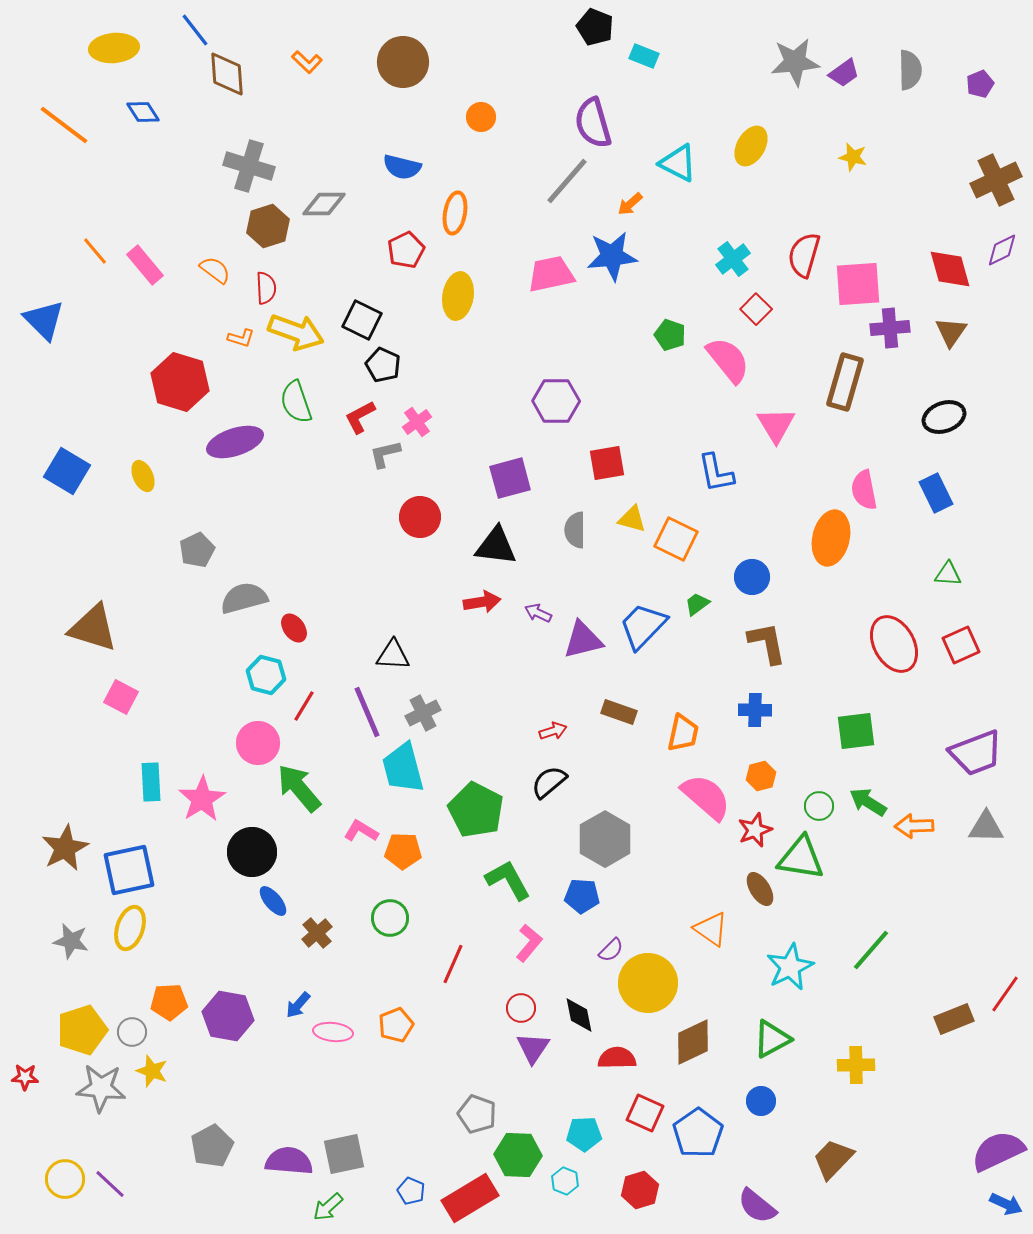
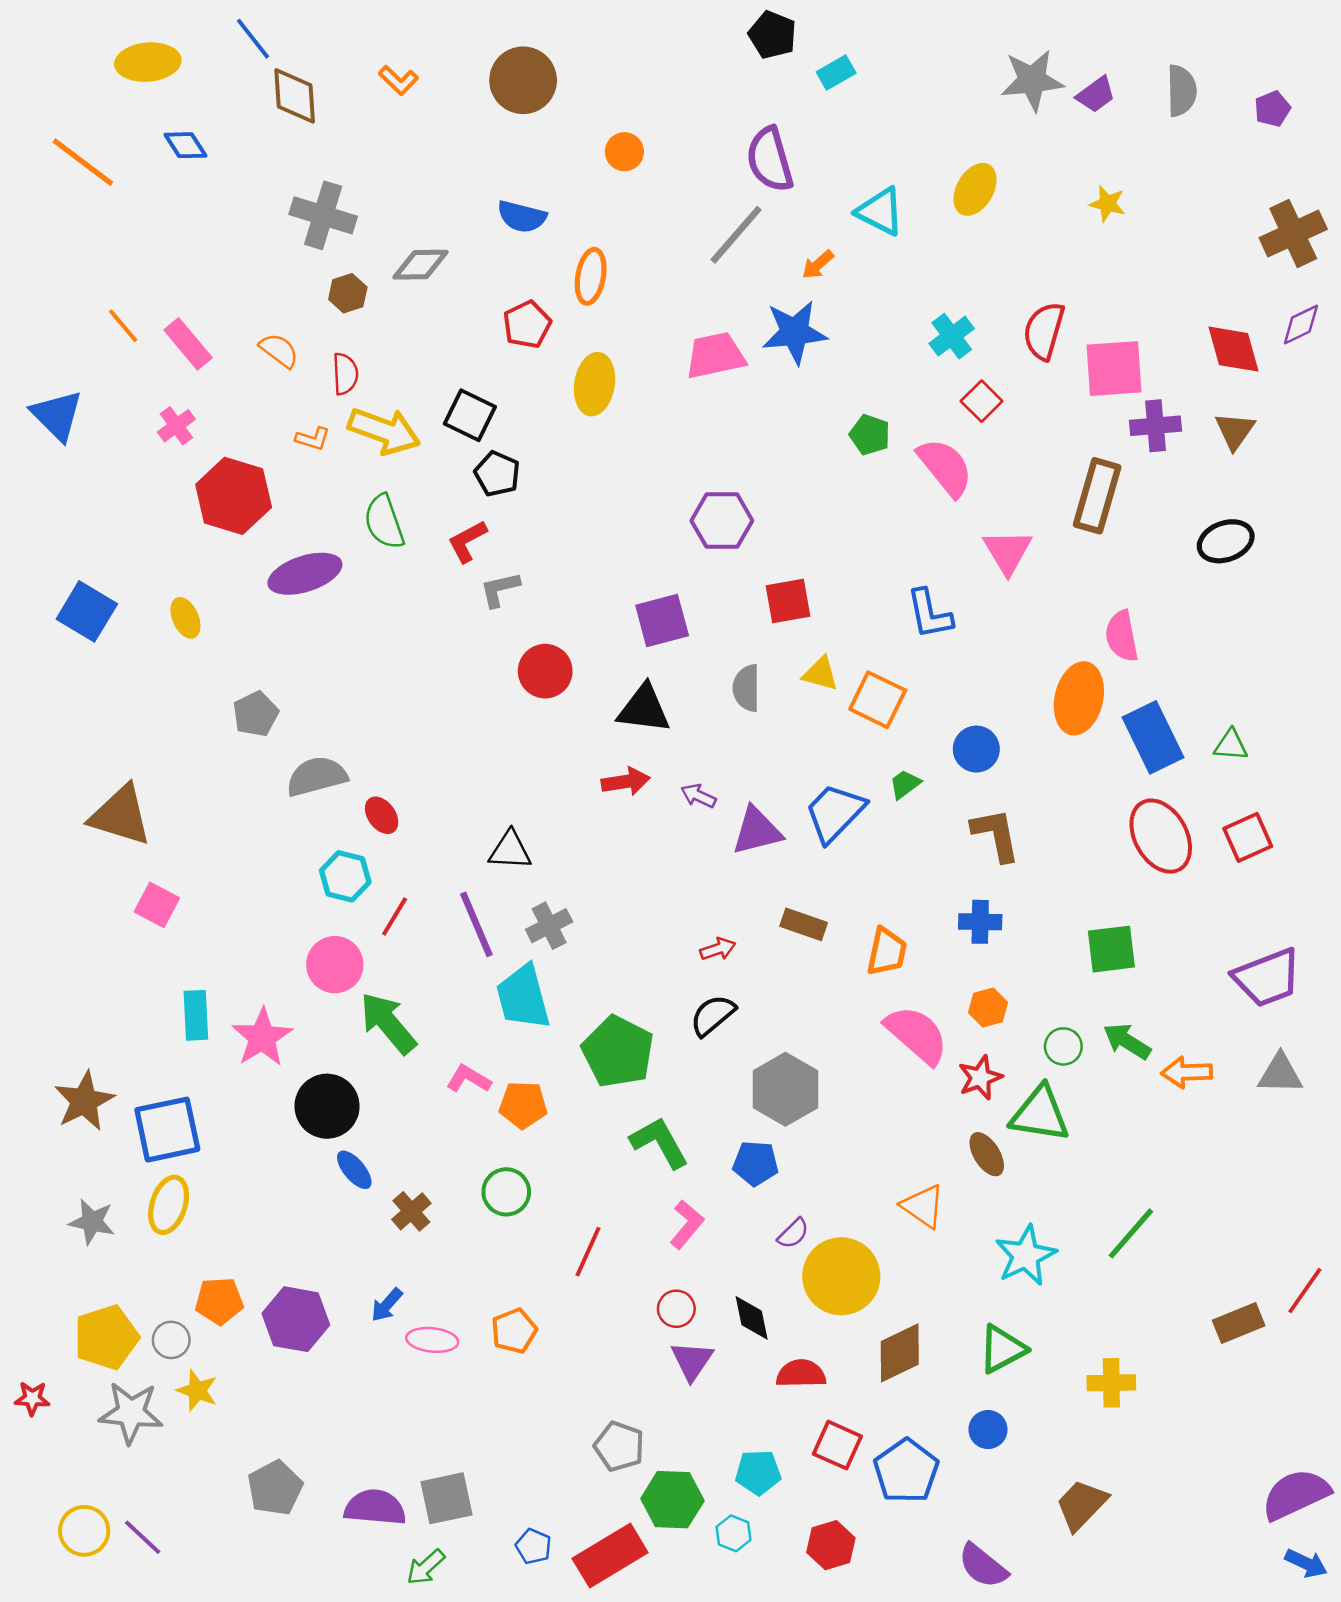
cyan rectangle: (644, 56) -> (836, 72), turned -52
brown hexagon: (268, 226) -> (348, 293), size x0.7
pink cross: (417, 422) -> (176, 426), moved
blue rectangle: (936, 493) -> (1153, 737), moved, size x1.4

